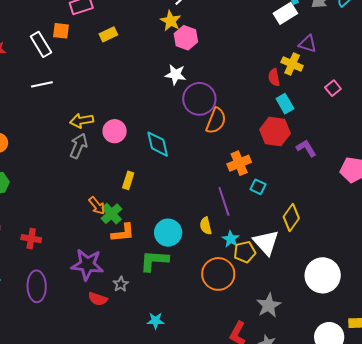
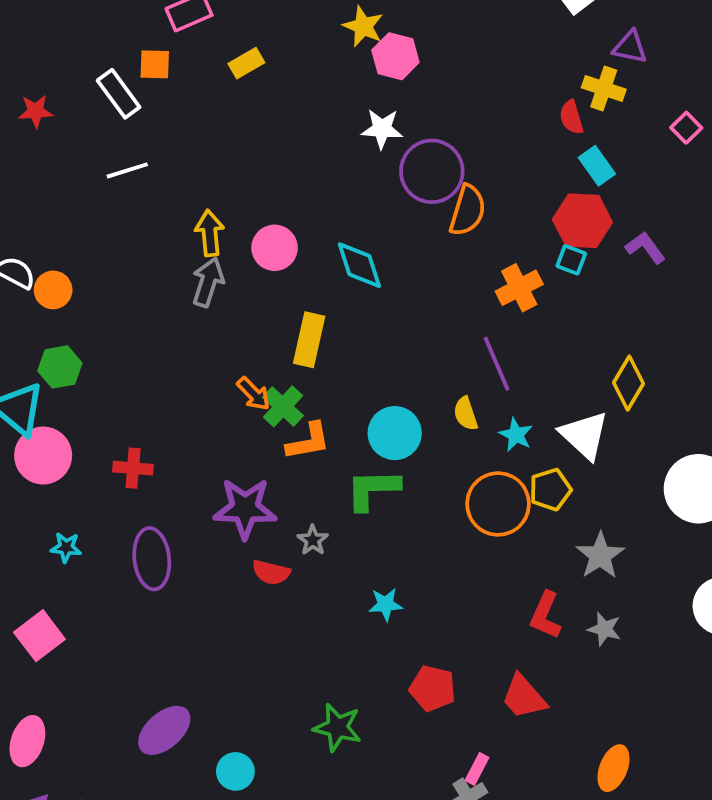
yellow arrow: (82, 121) -> (210, 233), turned 100
yellow rectangle: (128, 180) -> (309, 340), size x1.5
cyan square: (258, 187) -> (571, 260), moved
yellow pentagon: (245, 252) -> (550, 490), moved

